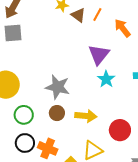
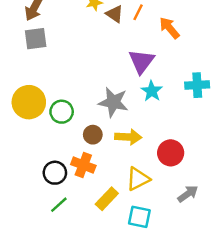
gray star: (58, 87) -> (113, 102), moved
green circle: (24, 115) -> (62, 112), moved
orange cross: (48, 148) -> (83, 165), moved

